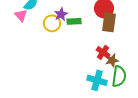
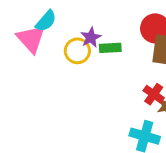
pink triangle: (21, 15) -> (31, 39), size x1.5

